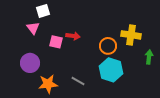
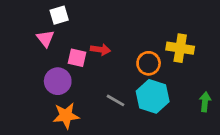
green arrow: (149, 57) -> (205, 102), moved
purple circle: (30, 63) -> (58, 81), moved
gray line: (78, 81) -> (116, 100), moved

